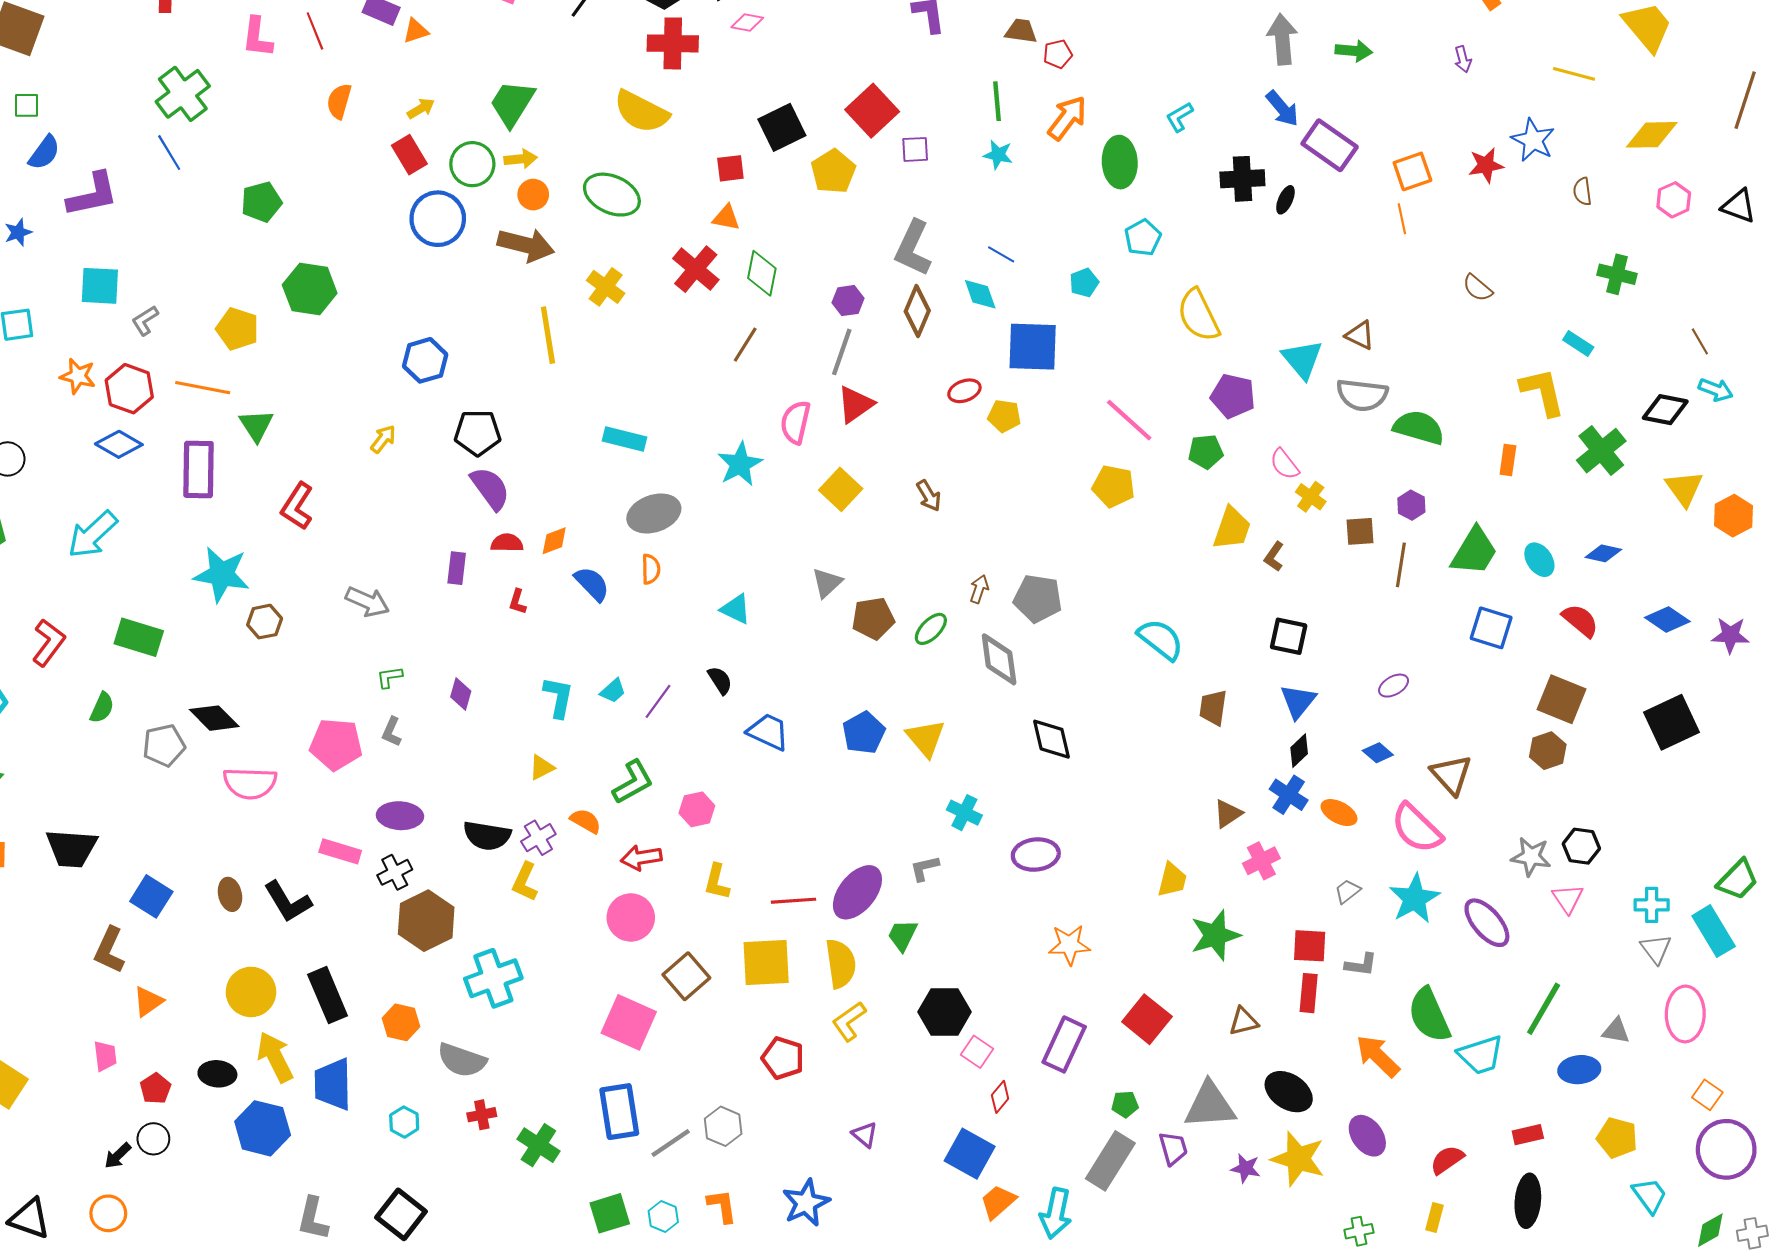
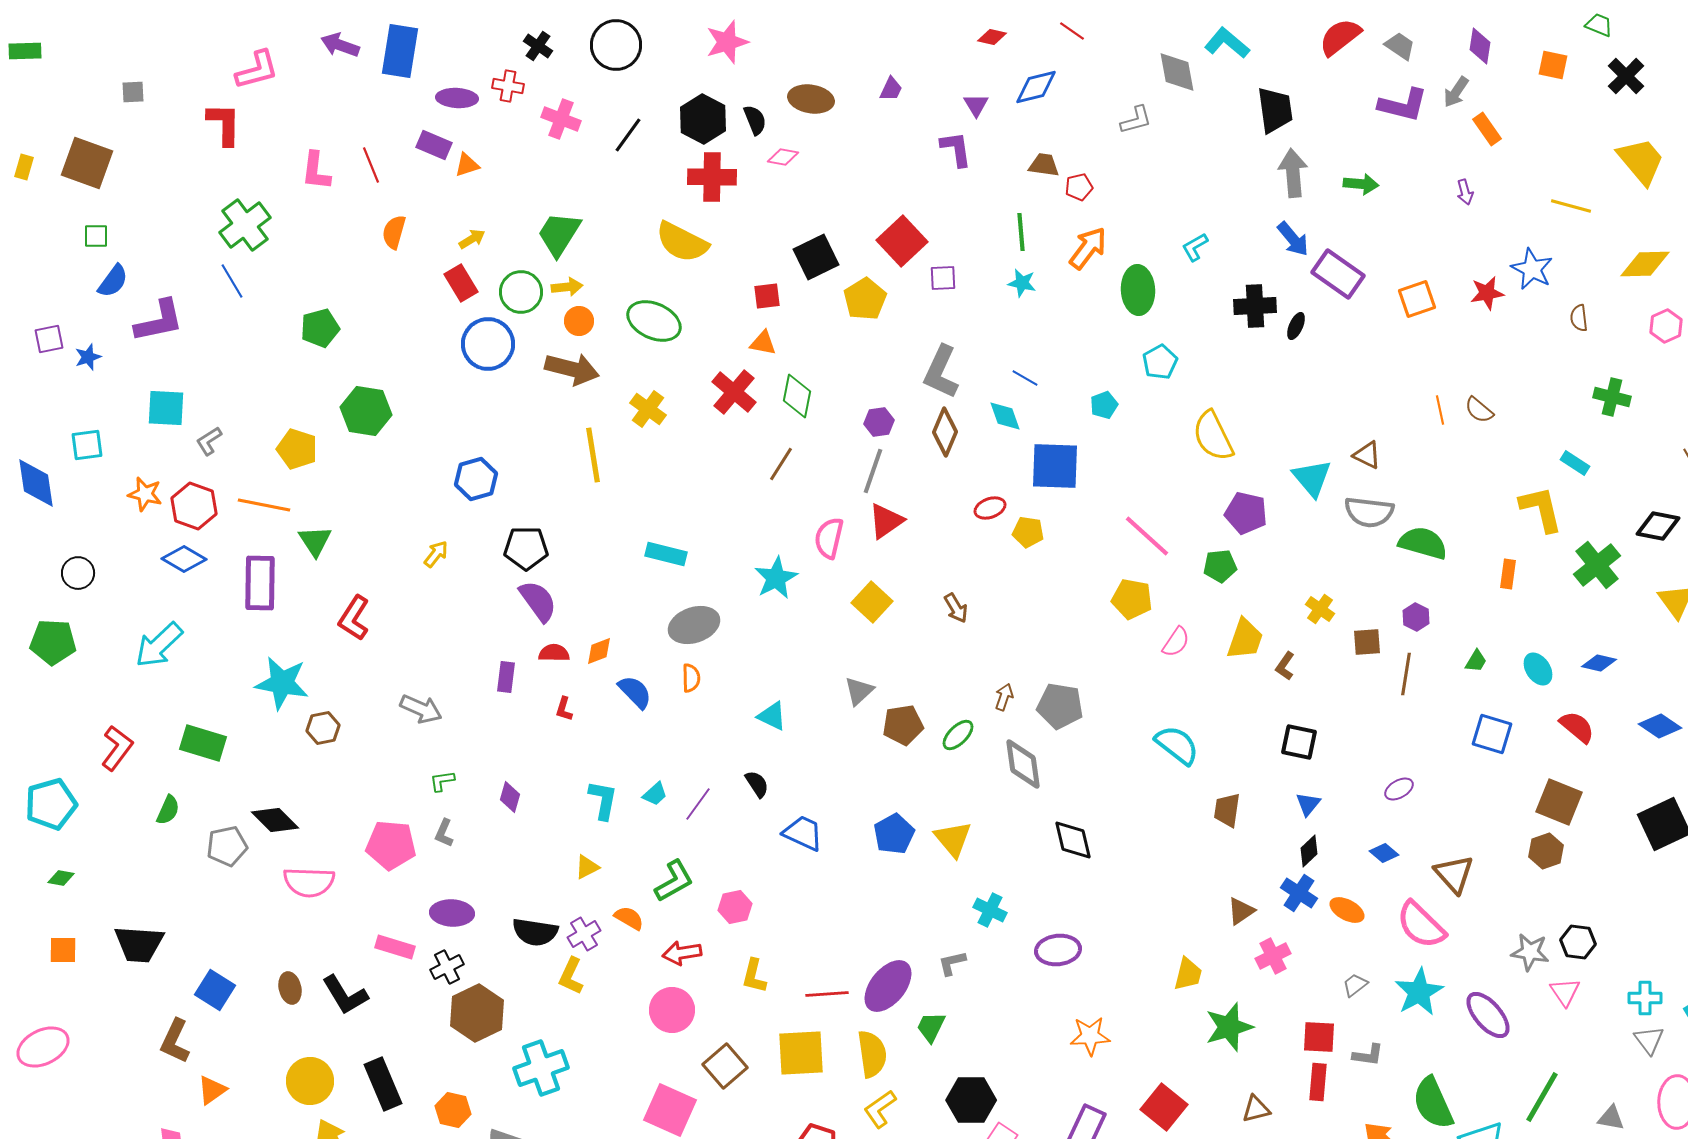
orange line: (1402, 219) -> (1440, 410), moved
pink semicircle: (1284, 464) -> (1176, 642), moved, turned -108
green trapezoid: (1474, 551) -> (1476, 661), size x0.5
blue triangle: (1298, 701) -> (1308, 804), size x0.7

